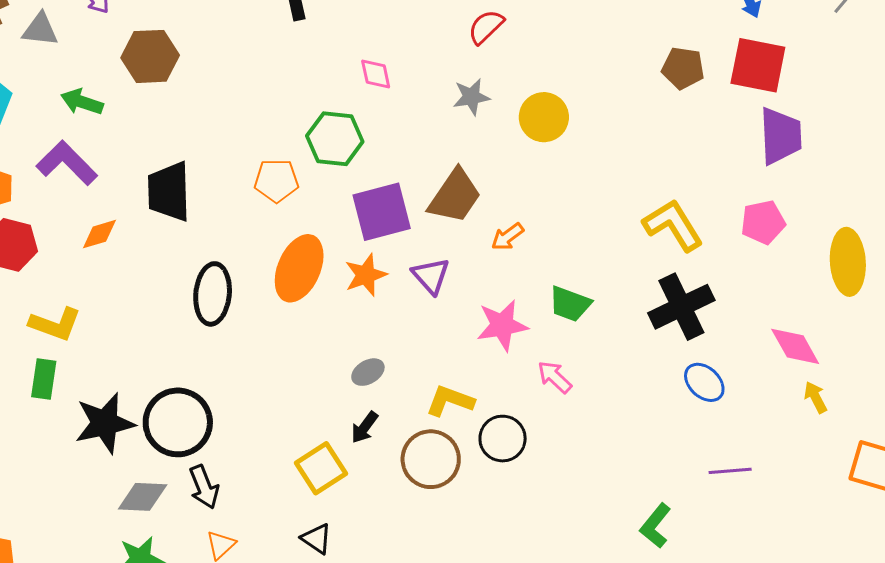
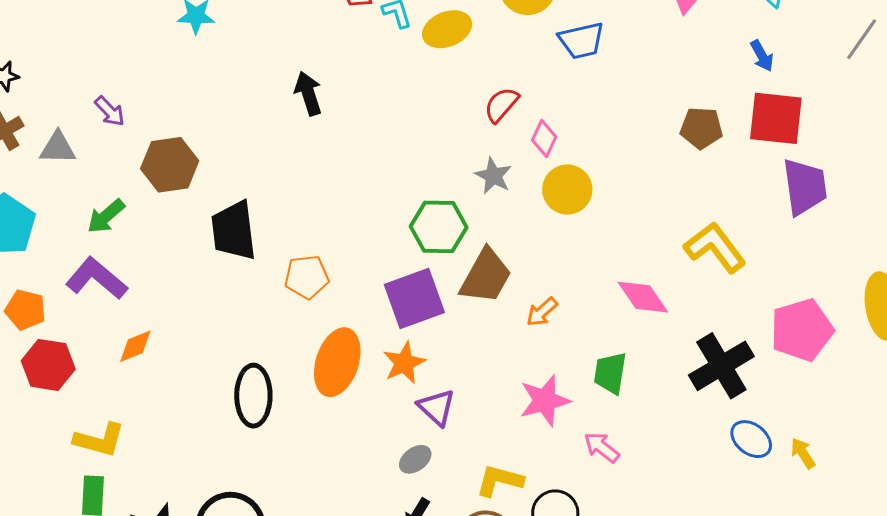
pink diamond: (376, 74) -> (544, 138), moved, turned 42
gray star: (471, 97) -> (493, 176), turned -30
green arrow: (82, 102) -> (106, 216), turned -54
green hexagon: (335, 139) -> (439, 227), moved
black trapezoid: (169, 192) -> (234, 231), moved
pink pentagon: (763, 222) -> (802, 330), moved, size x1.4
yellow L-shape: (673, 225) -> (715, 247), moved
purple triangle: (431, 276) -> (436, 407), moved
green trapezoid: (570, 304) -> (610, 373), turned 84
pink diamond: (795, 346) -> (643, 297), moved
yellow arrow: (815, 397) -> (803, 453), moved

